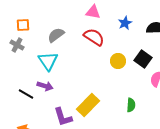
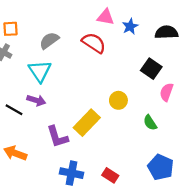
pink triangle: (93, 12) -> (106, 17), moved
yellow circle: (118, 61) -> (118, 100), moved
green semicircle: (131, 105) -> (150, 123), moved, turned 144

